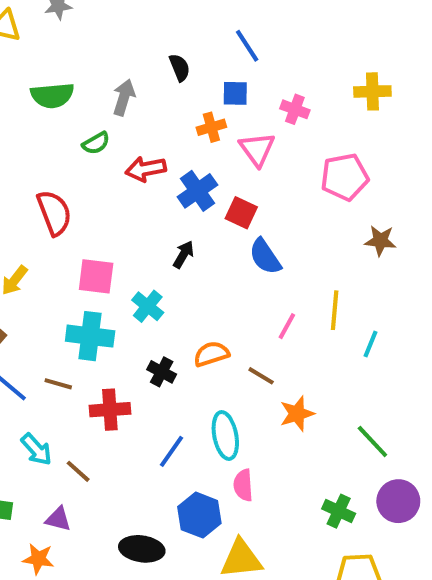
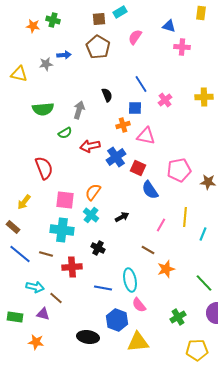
yellow cross: (372, 91) -> (204, 97), moved
pink cross: (295, 109) -> (165, 100), moved, turned 32
pink triangle: (257, 149) -> (146, 136), turned -42
pink pentagon: (345, 177) -> (179, 170), moved
black arrow: (184, 255) -> (122, 217), moved, turned 32
orange semicircle: (211, 354) -> (93, 192), moved, turned -36
cyan arrow: (36, 449) -> (35, 287), turned -36
blue line: (172, 451) -> (103, 288), turned 66
pink semicircle: (243, 485) -> (139, 305), turned -35
green cross: (339, 511) -> (178, 317), moved, turned 35
purple triangle: (58, 519) -> (43, 314), moved

